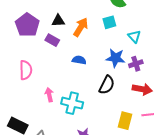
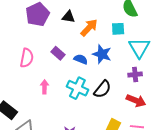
cyan triangle: (134, 36) -> (139, 48), size x1.6
purple rectangle: (52, 40) -> (58, 53), moved
blue star: (115, 58) -> (102, 54), moved
cyan cross: (72, 103) -> (77, 88), moved

